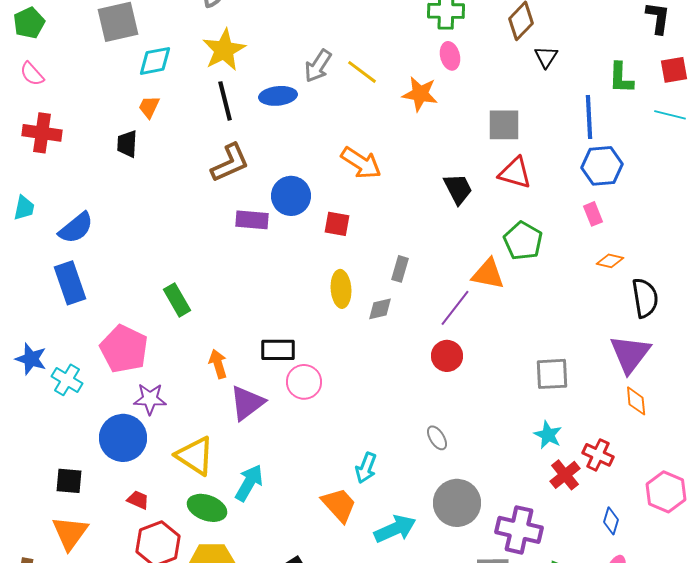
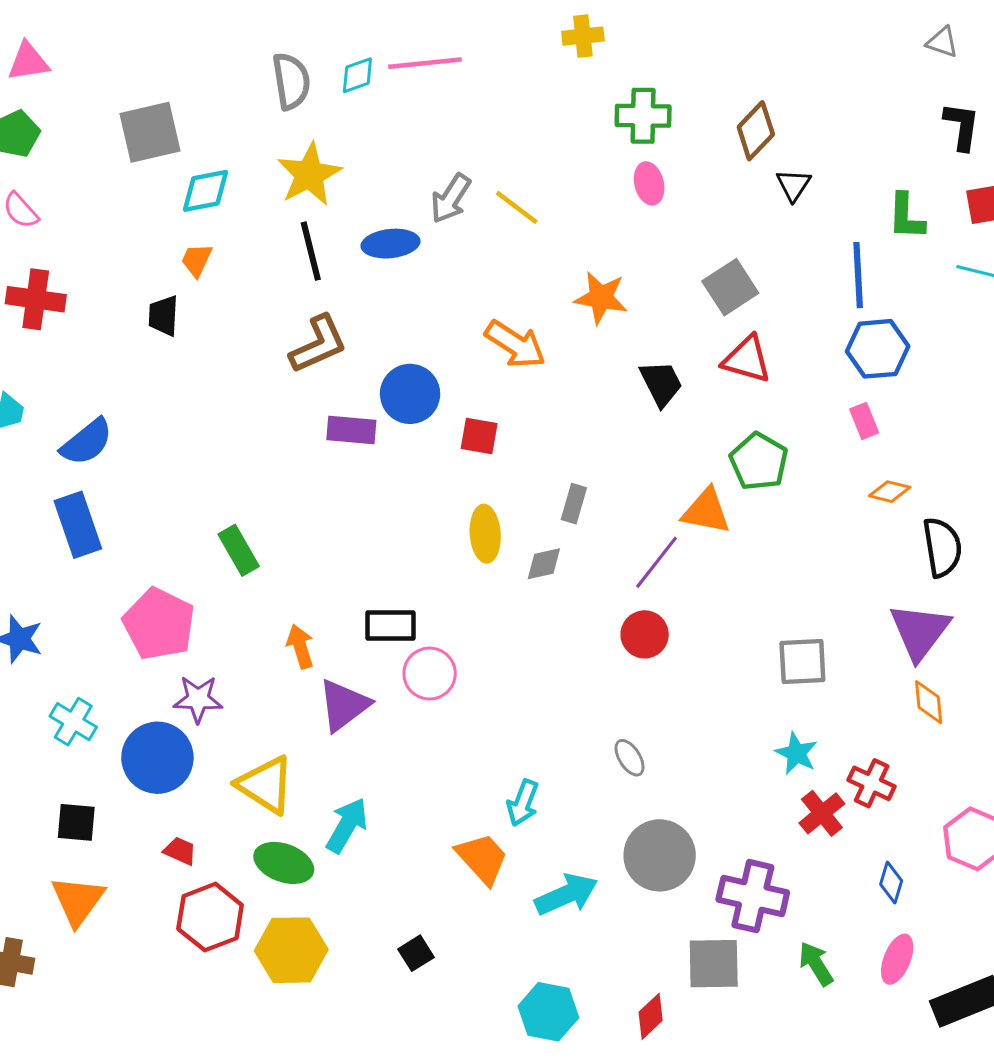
orange star: (420, 94) -> (601, 298), moved
gray square: (504, 125) -> (730, 287), turned -33
cyan cross: (67, 380) -> (73, 722), moved

